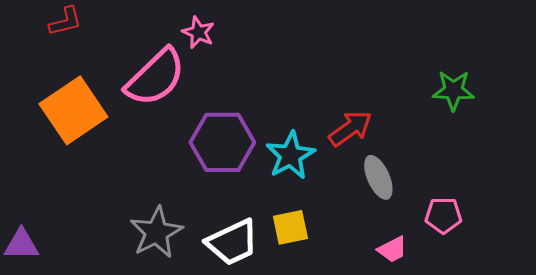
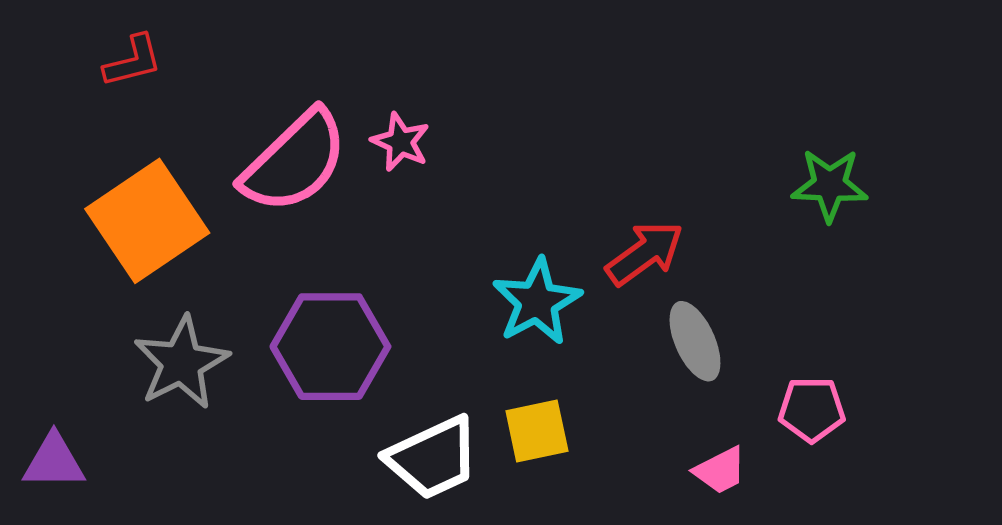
pink star: (198, 32) -> (400, 142), moved
purple hexagon: (222, 142) -> (330, 347), moved
gray star: (156, 232) -> (181, 363), moved

